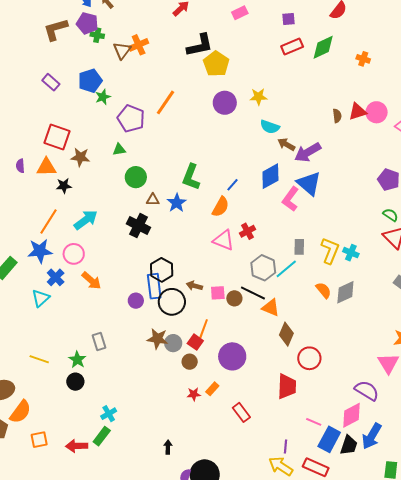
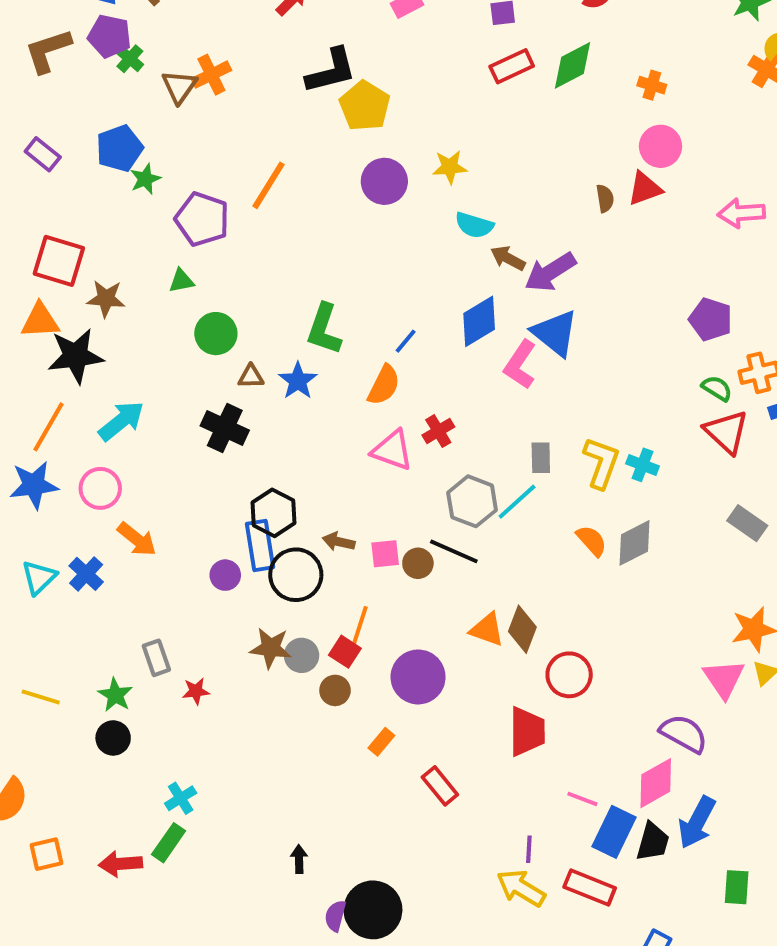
green cross: (97, 35) -> (130, 59), turned 32
pink circle: (377, 112) -> (661, 146), moved
black star: (64, 186) -> (76, 356), size x1.8
blue cross: (56, 277) -> (86, 574), moved
orange triangle: (271, 308) -> (487, 630), moved
red star: (194, 394) -> (196, 691), moved

